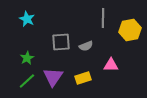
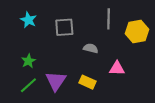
gray square: (61, 42) -> (64, 27), moved
gray semicircle: (86, 46) -> (91, 48), turned -144
yellow rectangle: (83, 78) -> (87, 82), turned 42

